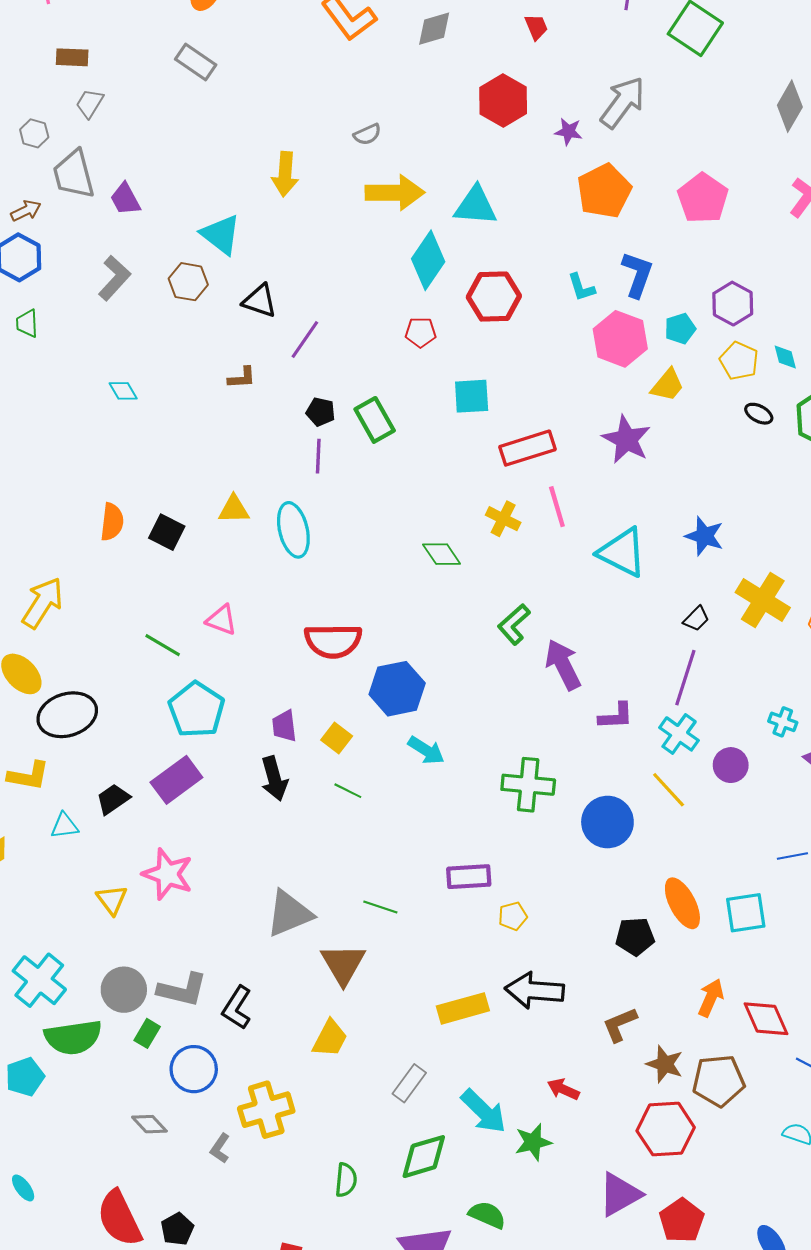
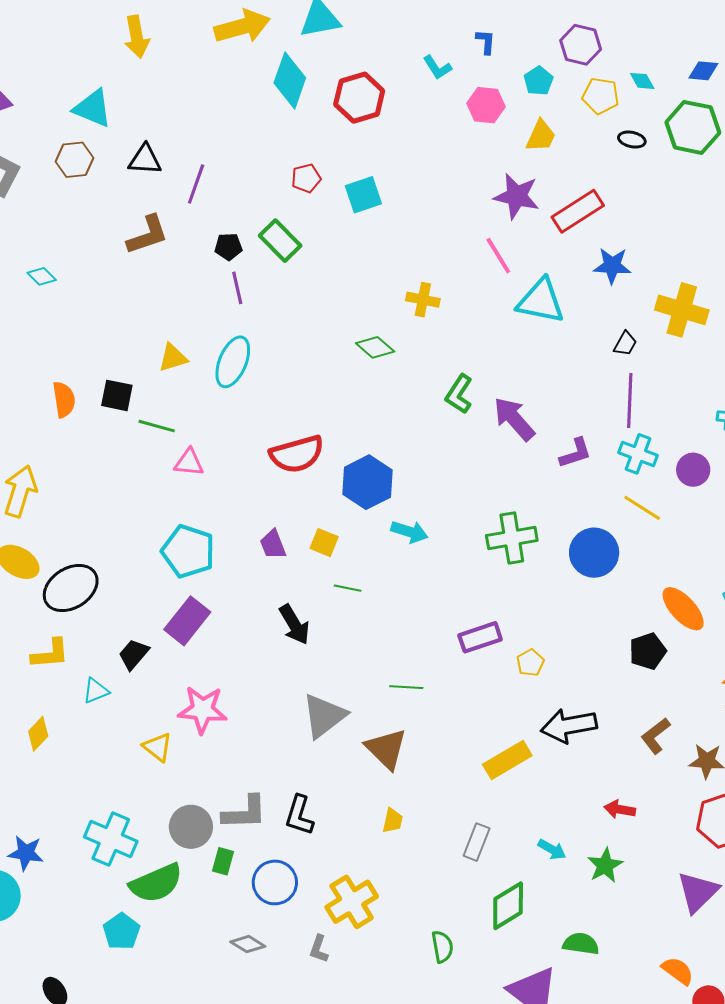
blue L-shape: (637, 274) -> (486, 42), size x0.6
red pentagon: (421, 332) -> (306, 178), moved
pink hexagon: (620, 339) -> (486, 105), size x0.7
brown L-shape: (242, 378) -> (148, 235), size x1.6
red rectangle: (528, 448) -> (578, 211), moved
pink line: (557, 507) -> (498, 256), moved
cyan ellipse: (293, 530) -> (233, 362), turned 51
green line: (163, 645) -> (157, 426), moved
black arrow: (274, 779) -> (294, 625), moved
yellow trapezoid: (330, 1038) -> (393, 821), size x0.7
cyan arrow: (484, 1111) -> (552, 849), size x0.6

